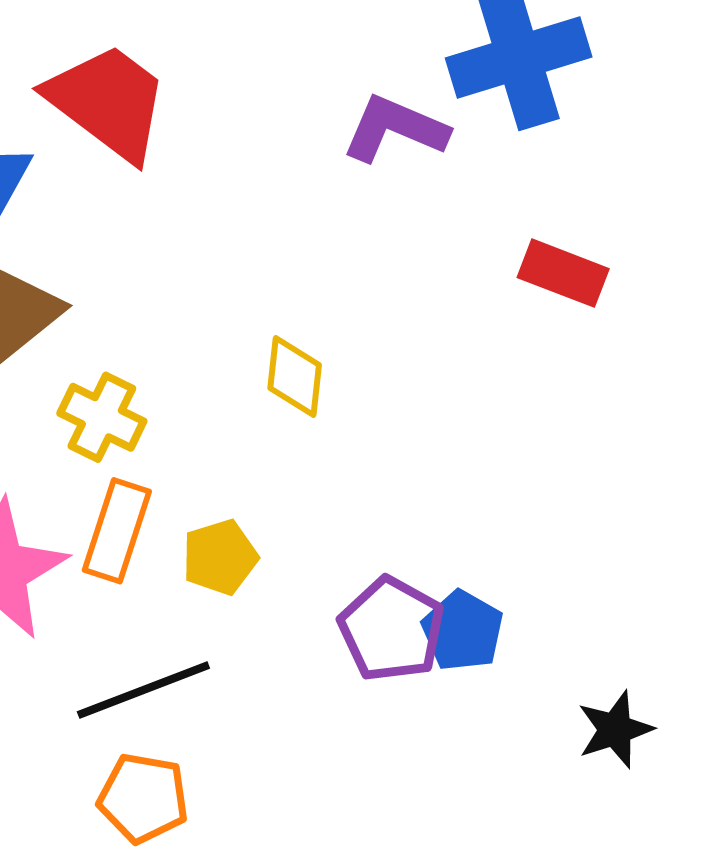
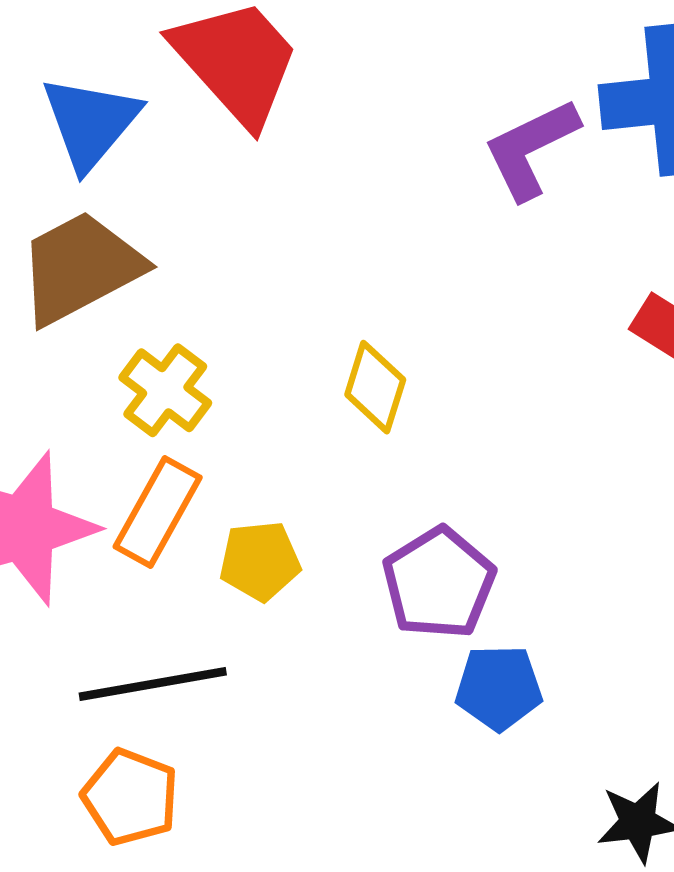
purple L-shape: (395, 129) -> (531, 149), turned -60
purple pentagon: (391, 629) -> (439, 583), moved
blue pentagon: (463, 631) -> (499, 688), turned 30

